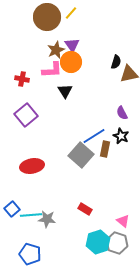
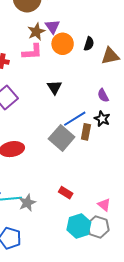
orange circle: (71, 62) -> (63, 44), moved
black semicircle: (116, 62) -> (89, 44), moved
black triangle: (65, 91) -> (54, 87), moved
gray star: (47, 219) -> (27, 203), turned -30

